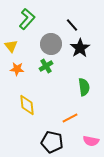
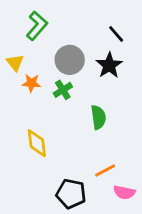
black line: (72, 25) -> (116, 34), moved
orange star: (17, 69) -> (31, 83), moved
green semicircle: (84, 87) -> (98, 117), moved
orange line: (70, 118) -> (105, 171), moved

